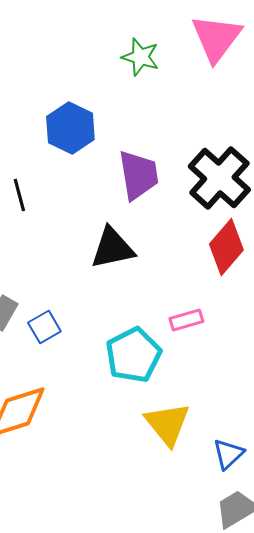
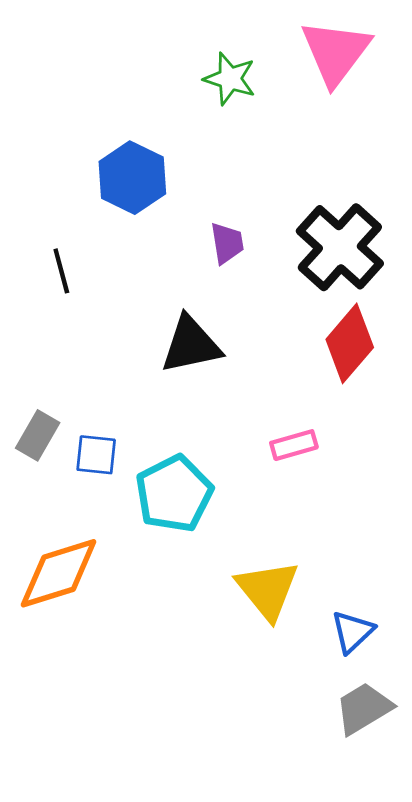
purple trapezoid: (138, 175) -> (227, 243), size x0.6
blue square: (44, 327) -> (96, 455), turned 36
cyan pentagon: (133, 355) -> (174, 494), moved

